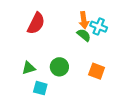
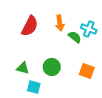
orange arrow: (84, 20) -> (60, 23), moved
green triangle: (29, 68) -> (23, 68), turned 32

